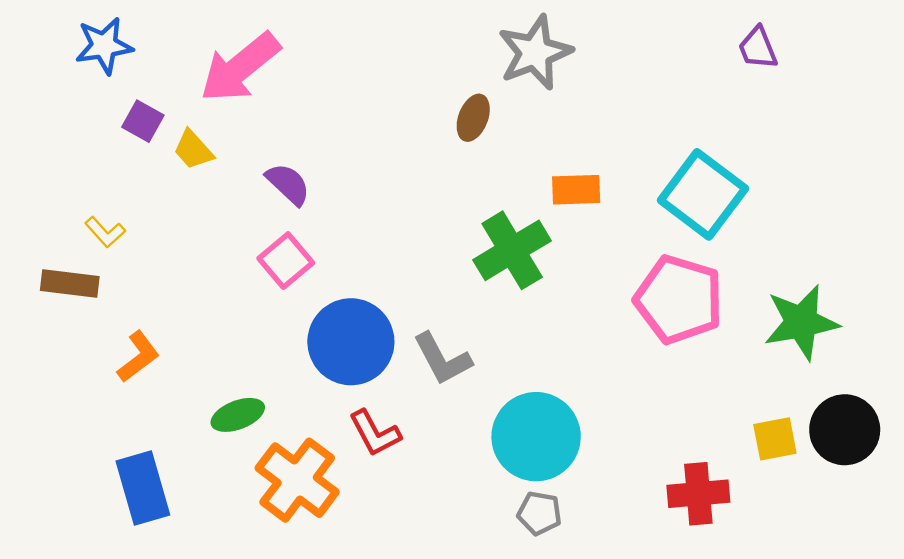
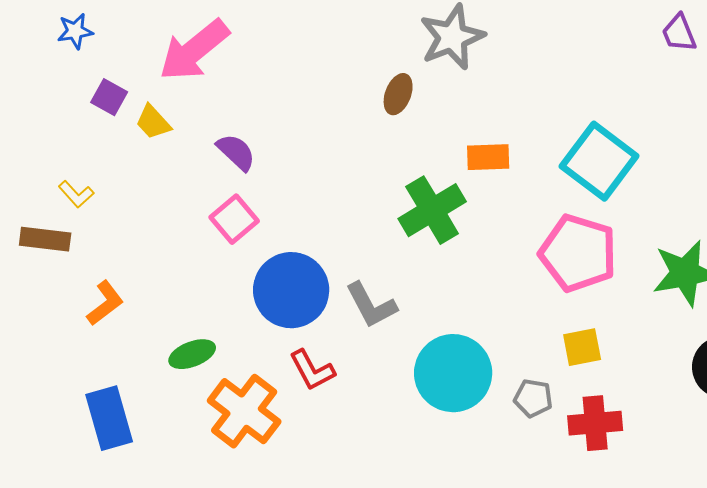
blue star: (104, 46) -> (75, 31), size x0.7
purple trapezoid: (758, 48) -> (679, 33), moved
yellow square: (775, 439) -> (582, 347), moved
gray pentagon: (539, 513) -> (533, 398), moved

